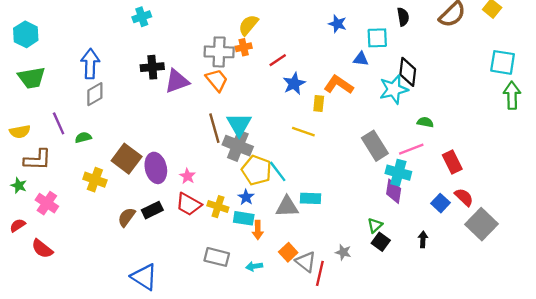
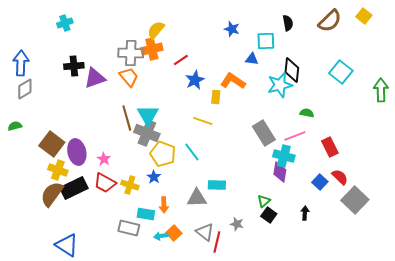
orange cross: (244, 47) -> (152, 49), size x1.5
cyan square: (503, 62) -> (341, 72), moved, turned 30
cyan line: (278, 171) -> (192, 152), moved
yellow cross: (95, 180) -> (58, 170), moved
cyan rectangle: (310, 198) -> (217, 185), moved
gray triangle: (287, 207) -> (197, 198), moved
black rectangle: (152, 210) -> (74, 188), size x1.5
brown semicircle: (127, 217) -> (52, 194), size x1.5
cyan rectangle: (244, 218) -> (146, 214), moved
orange square: (288, 252) -> (174, 233), moved

